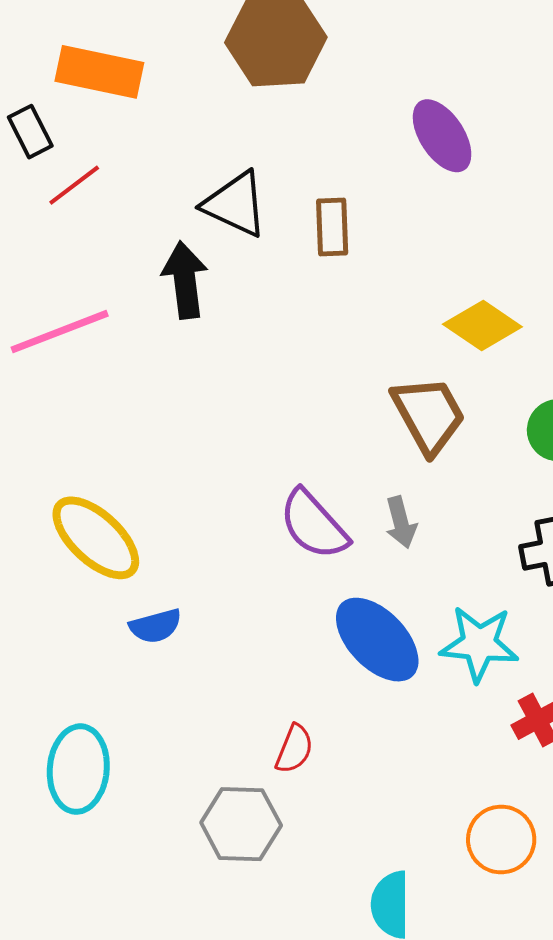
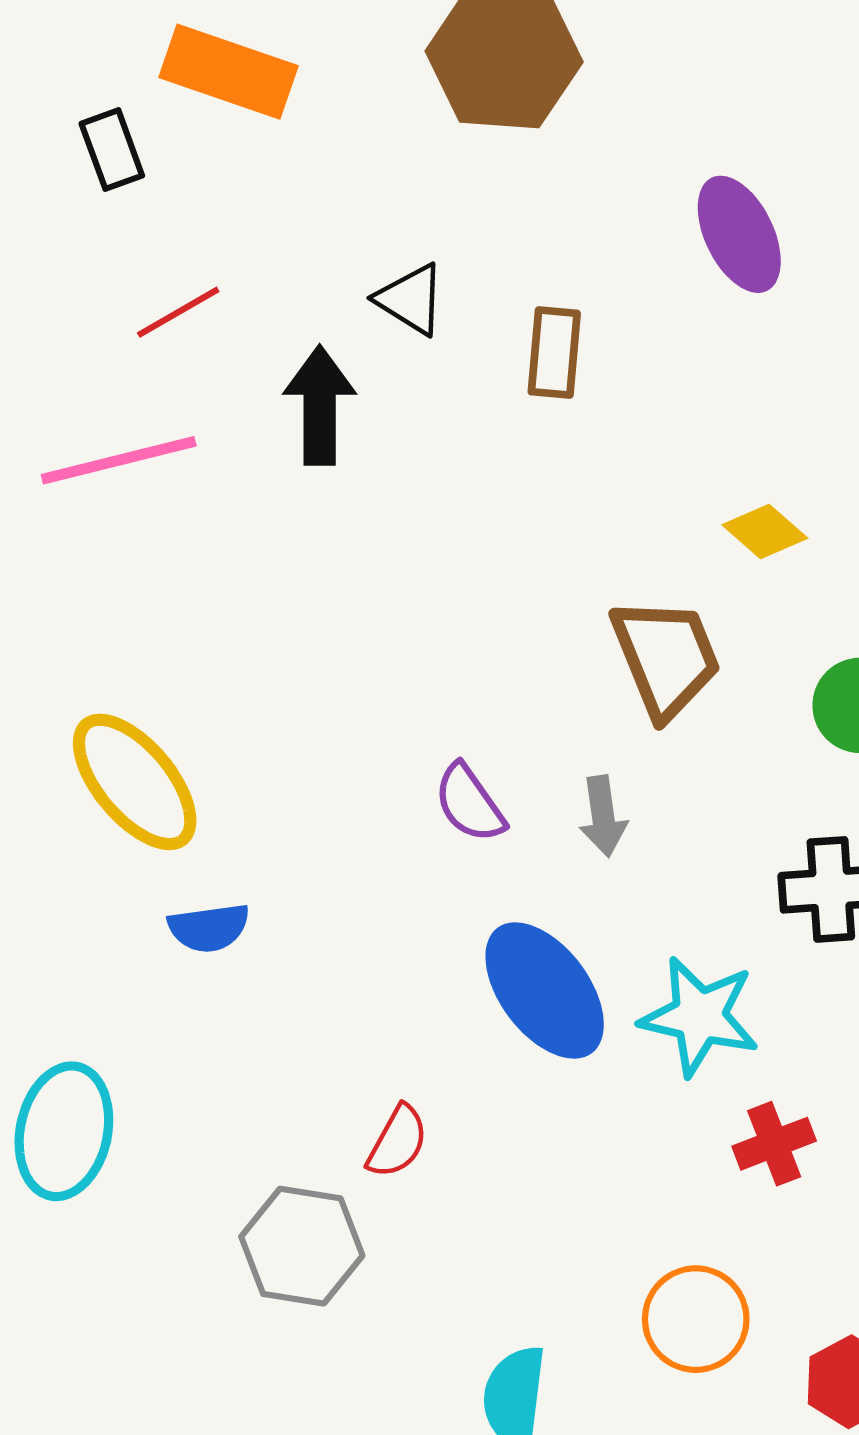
red line: (74, 185) -> (178, 312), moved
black triangle: (235, 204) -> (411, 299), size x0.7
yellow diamond: (482, 326) -> (765, 532), size x0.7
purple semicircle: (314, 525) -> (469, 803), size x0.7

